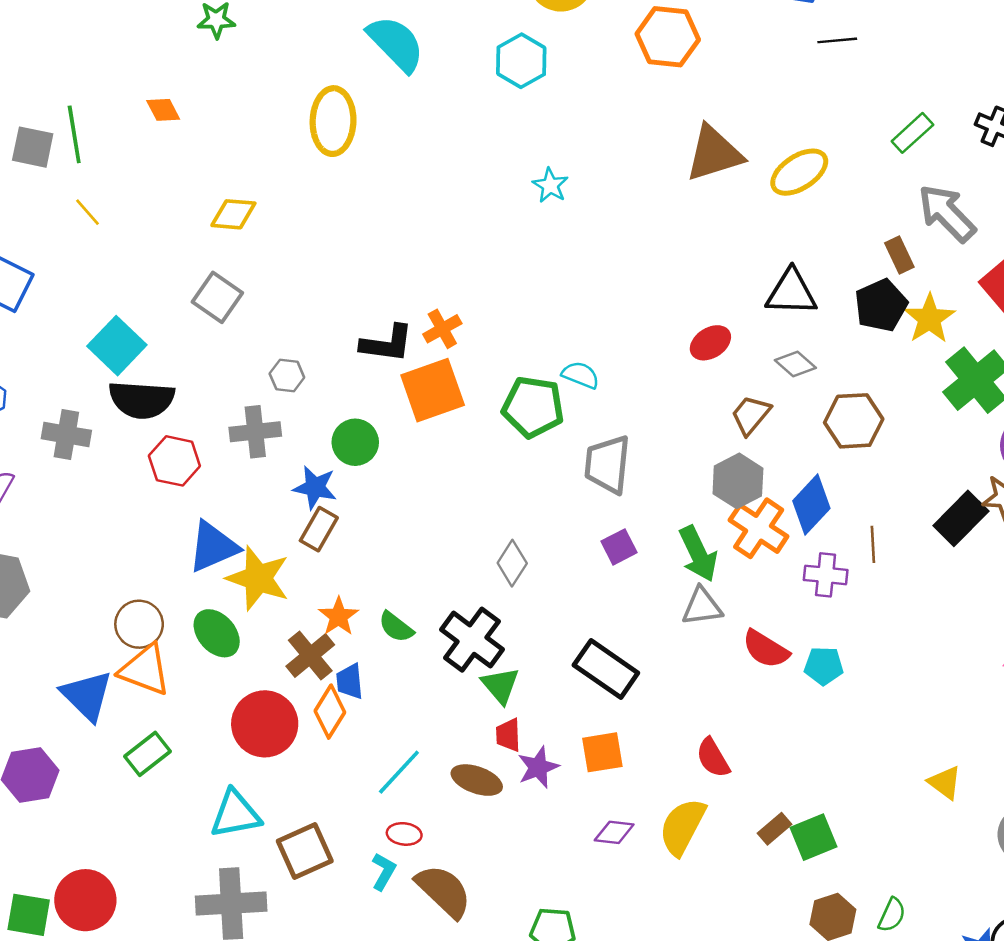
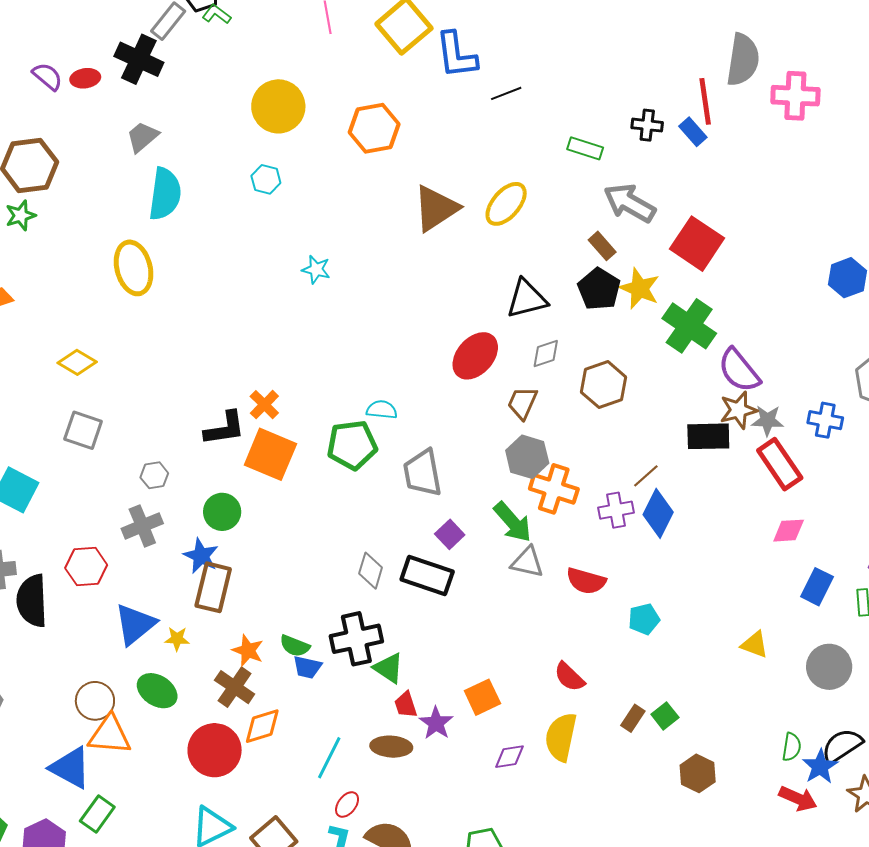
cyan semicircle: (396, 44) -> (165, 194), turned 68
cyan hexagon: (521, 61) -> (266, 179), size x0.7
green rectangle: (912, 133) -> (585, 148), turned 76
yellow diamond: (233, 214) -> (77, 362), turned 42
red ellipse: (710, 343) -> (475, 356), size x1.5
gray diamond: (795, 364) -> (546, 353), turned -44
orange square: (433, 390) -> (270, 454), turned -32
black semicircle: (142, 400) -> (32, 601), moved, turned 100
blue star: (315, 487) -> (201, 556), turned 30
blue diamond: (811, 505) -> (658, 513), moved
black rectangle: (961, 518) -> (708, 436), turned 60
brown rectangle: (319, 529) -> (213, 587), size x1.4
brown line: (873, 544) -> (646, 476), turned 68
yellow star: (258, 578) -> (177, 639), size x0.5
gray triangle: (702, 607) -> (527, 562), turned 36
black cross: (472, 640) -> (356, 639), turned -33
cyan pentagon: (824, 666) -> (644, 619), moved
black rectangle: (606, 669) -> (427, 576), moved
blue trapezoid: (350, 681) -> (307, 667), moved, turned -56
orange diamond: (330, 712) -> (262, 726), turned 57
green rectangle: (148, 754) -> (97, 814), moved
red ellipse: (404, 834) -> (347, 804), turned -44
green square: (814, 837) -> (665, 716), size x0.7
green semicircle: (892, 915) -> (792, 747), moved

